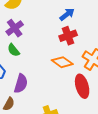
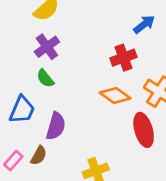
blue arrow: (67, 14) -> (144, 24), moved

